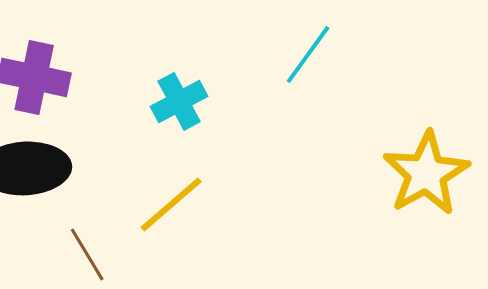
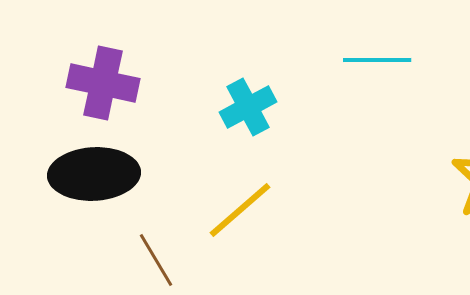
cyan line: (308, 54) -> (377, 60), turned 54

